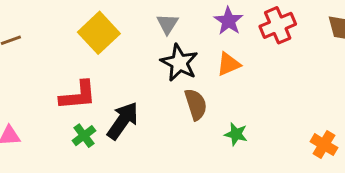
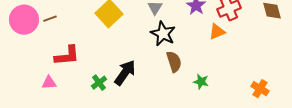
orange triangle: (229, 64) -> (217, 32), moved
red L-shape: (78, 95) -> (67, 56), moved

